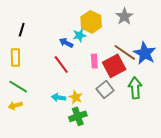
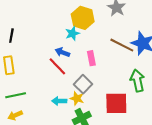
blue arrow: (66, 43) -> (62, 52), moved
red square: (114, 66) -> (116, 103), moved, turned 35
green line: (18, 87) -> (16, 95), turned -36
gray square: (105, 90) -> (83, 84), moved

